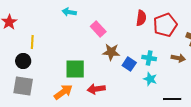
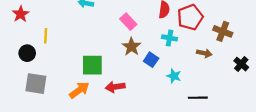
pink rectangle: (98, 29) -> (128, 22), moved
brown star: (111, 52) -> (131, 47), turned 30
cyan cross: (149, 58) -> (170, 38), moved
black circle: (23, 61) -> (27, 53), moved

